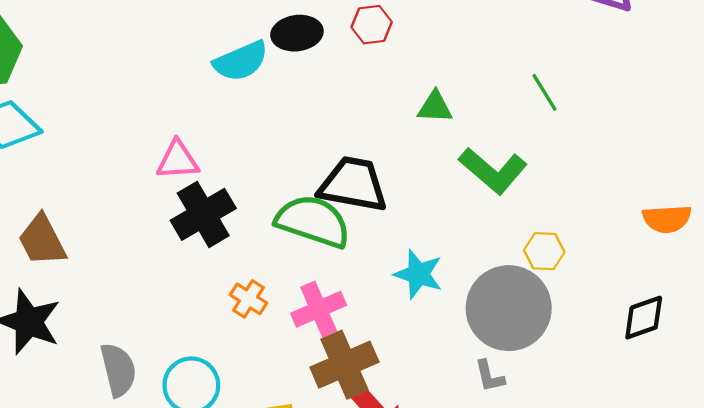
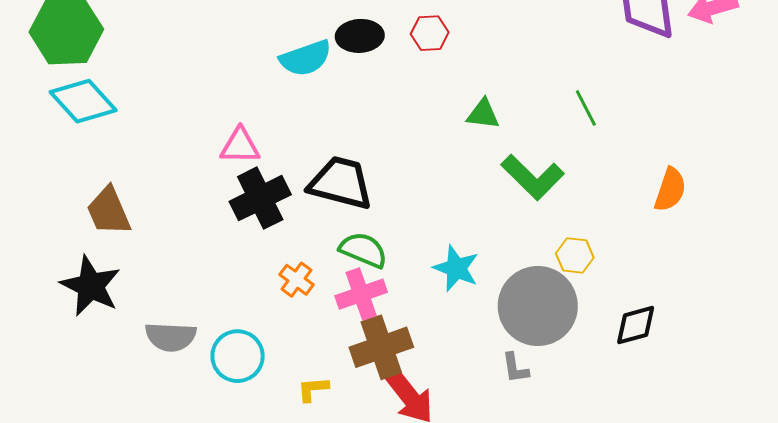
black trapezoid: (353, 184) -> (341, 183), moved
orange semicircle: (667, 219) -> (670, 190), moved, turned -72
green semicircle: (313, 221) -> (363, 250), moved, size x0.7
black diamond: (644, 318) -> (636, 325), moved
gray semicircle: (118, 370) -> (171, 337), turned 102

